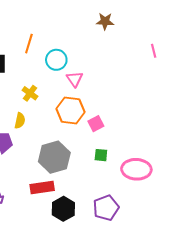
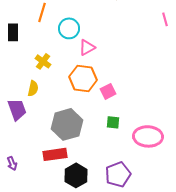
pink triangle: (75, 79) -> (87, 47), turned 36

